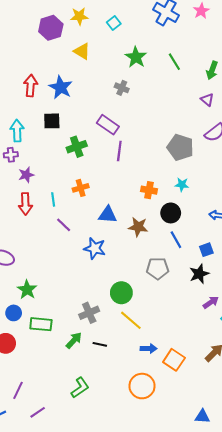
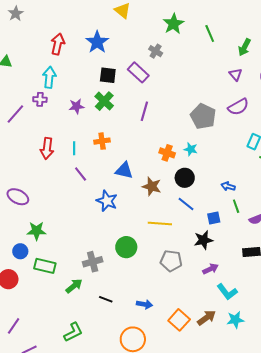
red arrow: (31, 86) -> (58, 44), moved
black square: (52, 121) -> (108, 75), moved
purple rectangle: (108, 125) -> (138, 72), moved
green cross: (77, 147) -> (104, 101), turned -36
purple star: (26, 175) -> (76, 106), moved
cyan star: (182, 185) -> (191, 149), moved
blue line: (176, 240) -> (186, 204), turned -30
gray pentagon: (158, 268) -> (171, 261), moved
green star: (27, 290) -> (36, 231), turned 30
yellow line: (131, 320) -> (160, 223), moved, turned -45
black line: (100, 344) -> (106, 299), moved
orange square: (174, 360) -> (179, 320), moved

